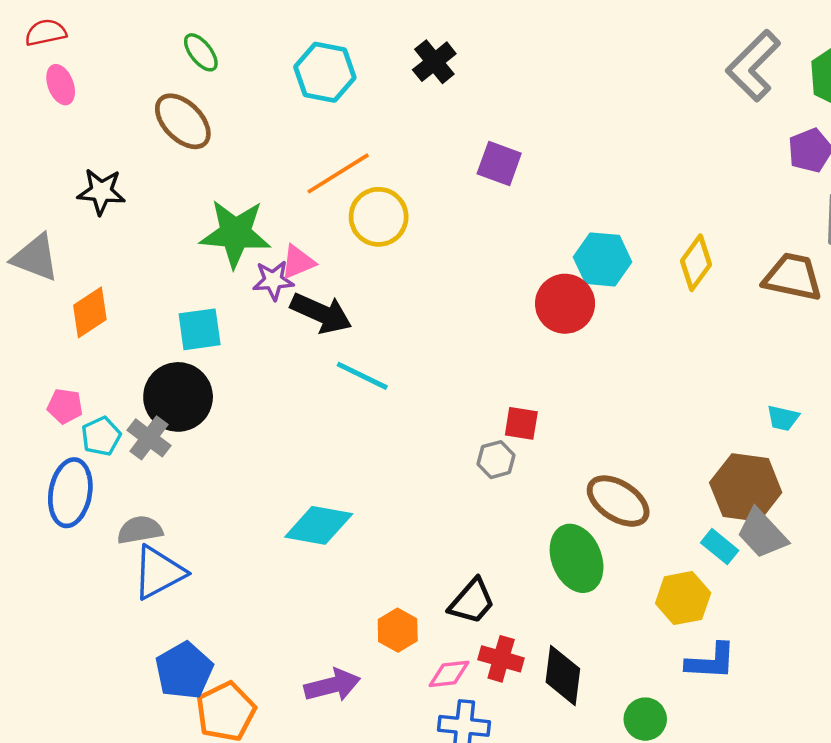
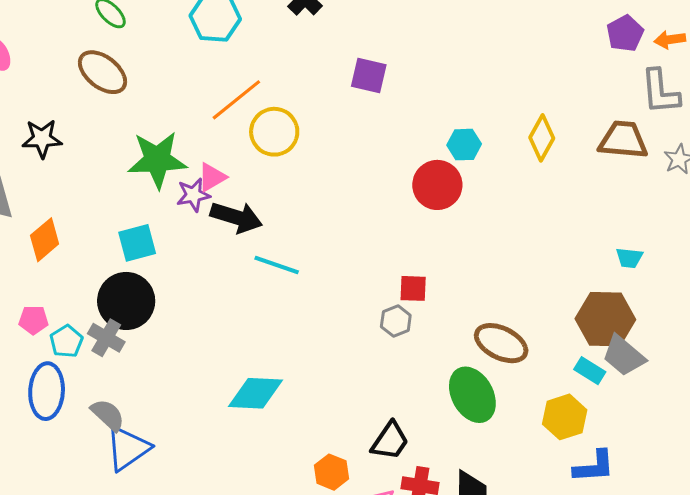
cyan hexagon: (603, 259) -> (464, 145), size x0.7
gray semicircle: (140, 530) -> (108, 415), turned 60

